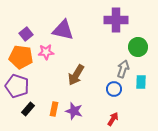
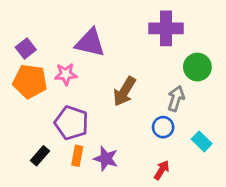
purple square: (26, 34) -> (26, 48), moved
brown arrow: (76, 75) -> (124, 91), moved
cyan rectangle: (141, 82) -> (202, 141), moved, turned -48
purple pentagon: (17, 86) -> (72, 123), moved

